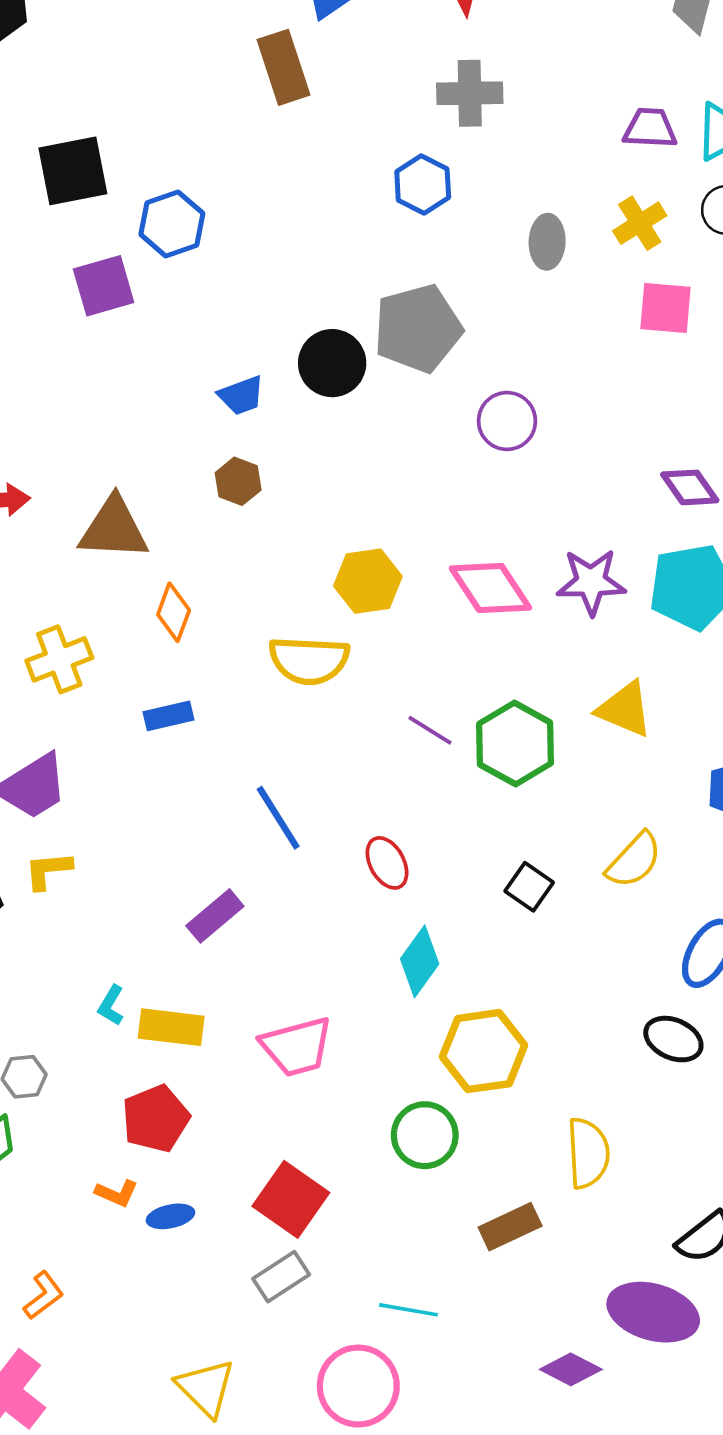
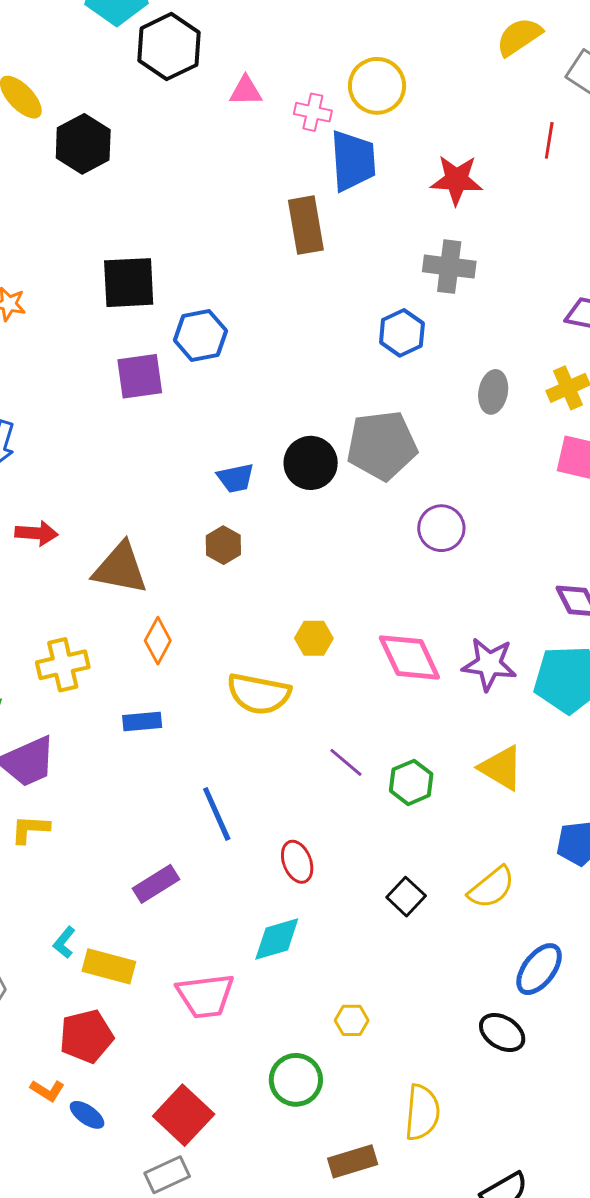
yellow hexagon: (368, 581) -> (314, 638), size x0.7
green hexagon: (515, 743) -> (411, 782), size x0.7
cyan diamond: (420, 961) -> (277, 939), moved, turned 30
yellow hexagon: (483, 1051) -> (352, 1020), size x0.5
blue ellipse: (170, 1216) -> (87, 1115), turned 39

